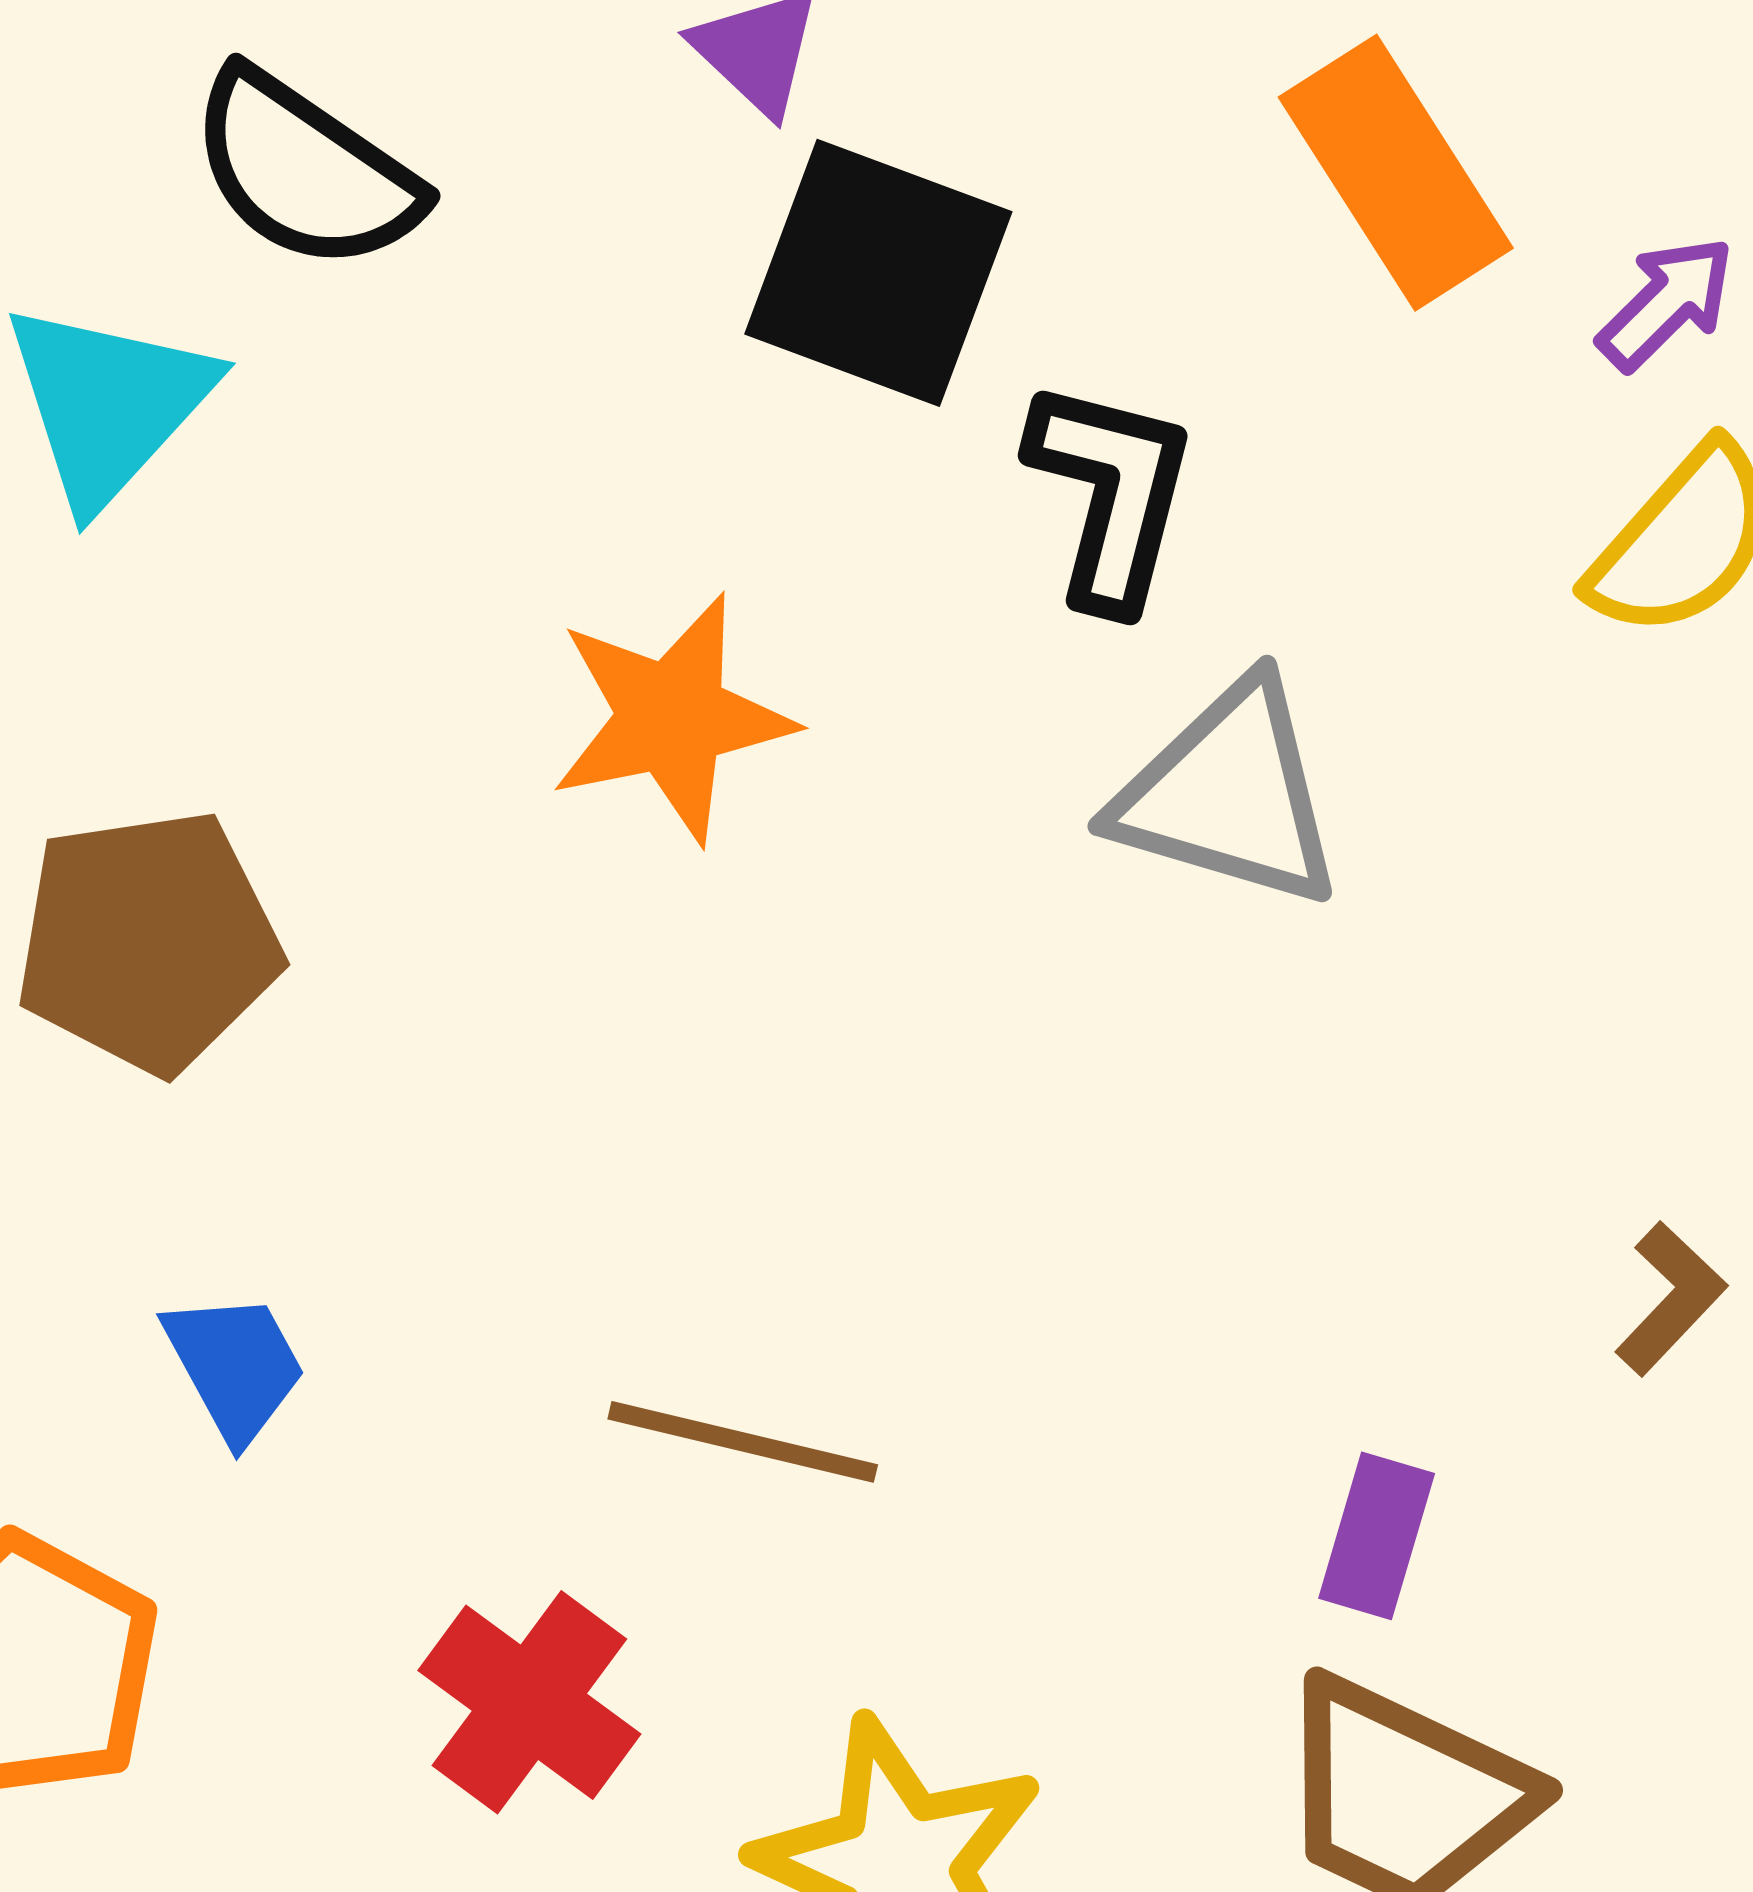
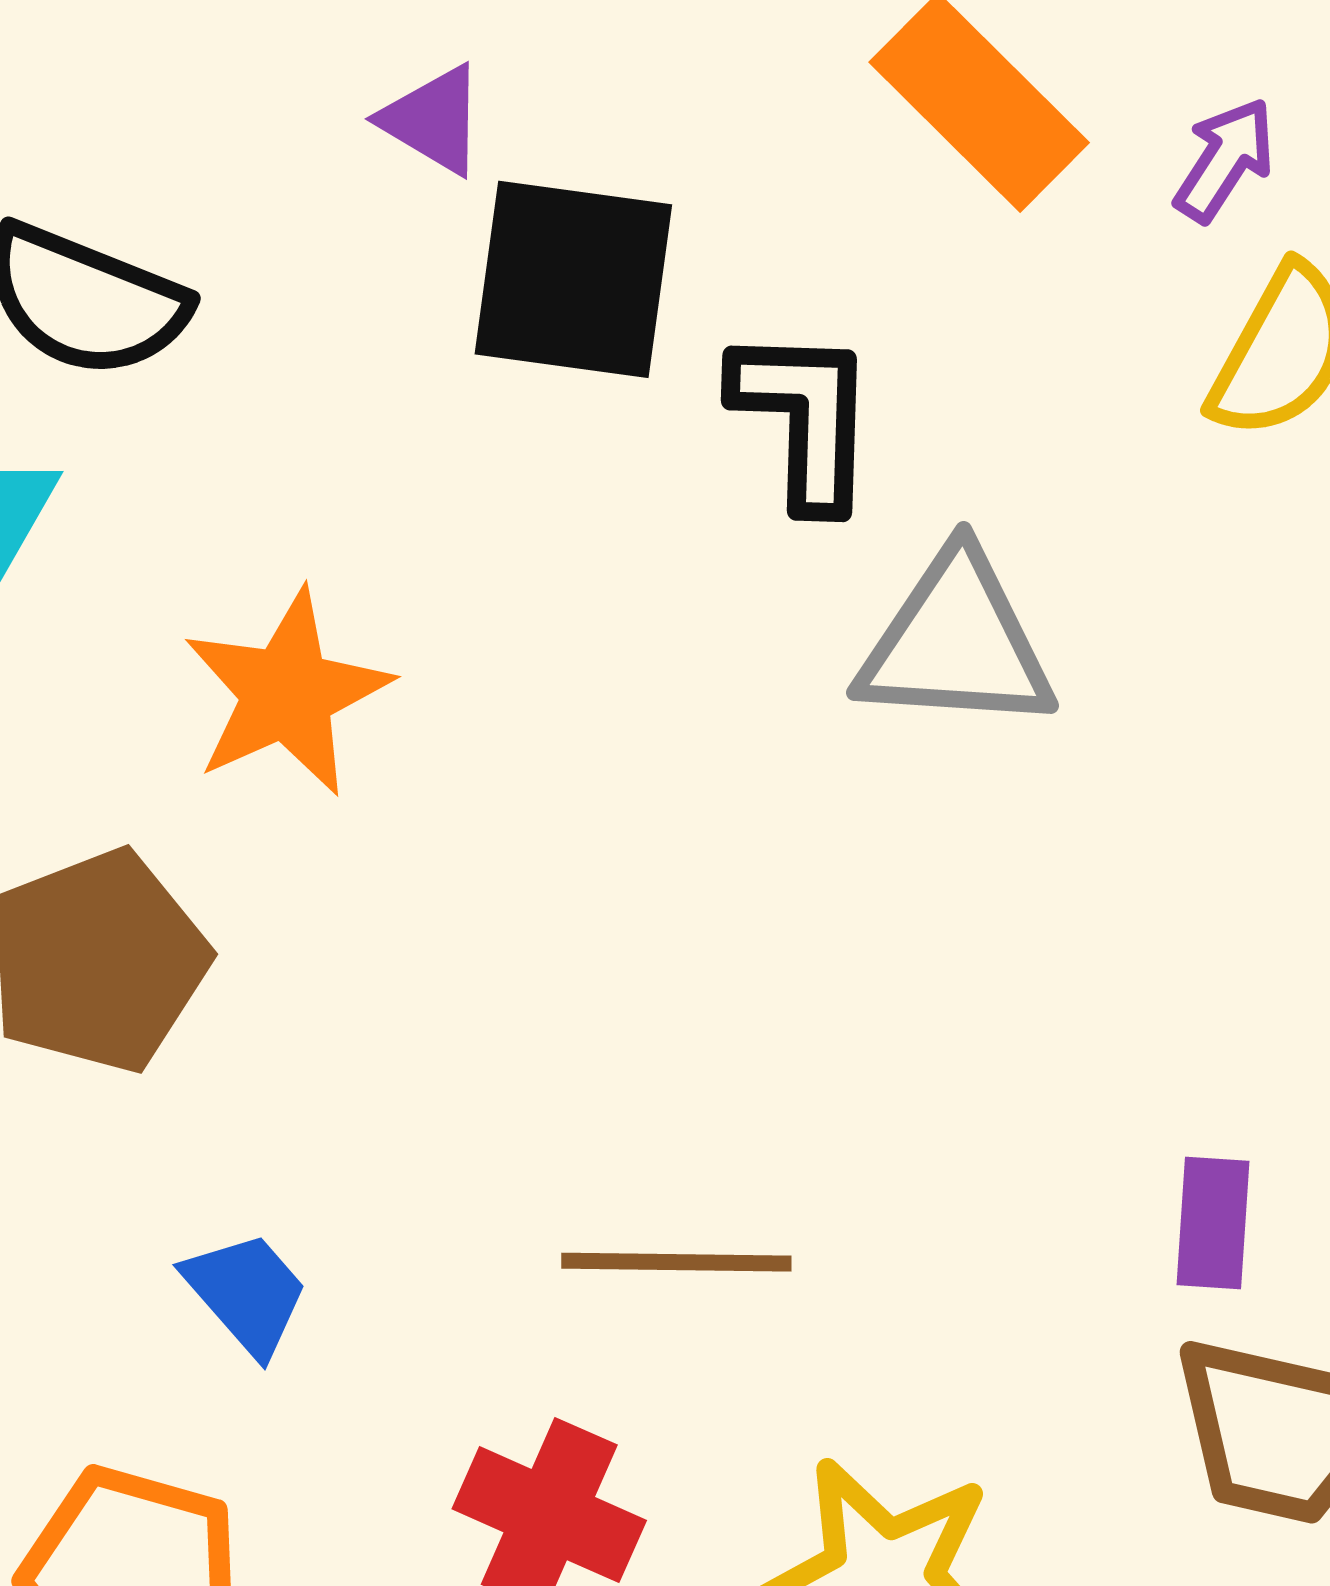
orange star: (672, 718) -> (287, 693), moved

